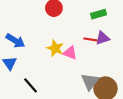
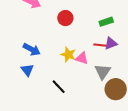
gray triangle: (90, 82) -> (103, 72), moved
black line: (30, 85) -> (59, 87), moved

